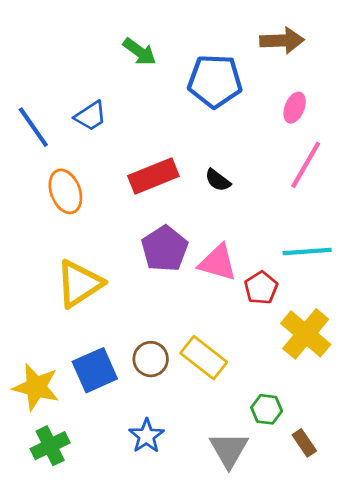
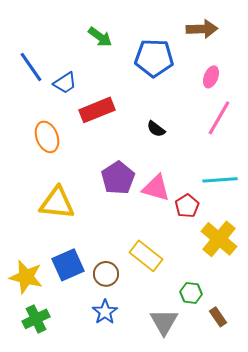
blue line: (33, 127) -> (31, 67), moved
red rectangle: (153, 176) -> (97, 110), moved
yellow triangle: (79, 284) -> (57, 203), turned 39
brown circle: (151, 359) -> (106, 274), moved

